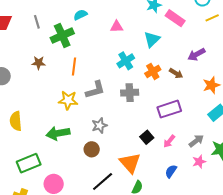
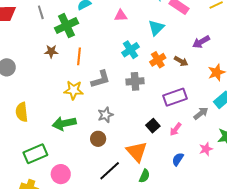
brown star: (39, 63) -> (51, 51), moved
gray arrow: (196, 141) -> (201, 113), moved

